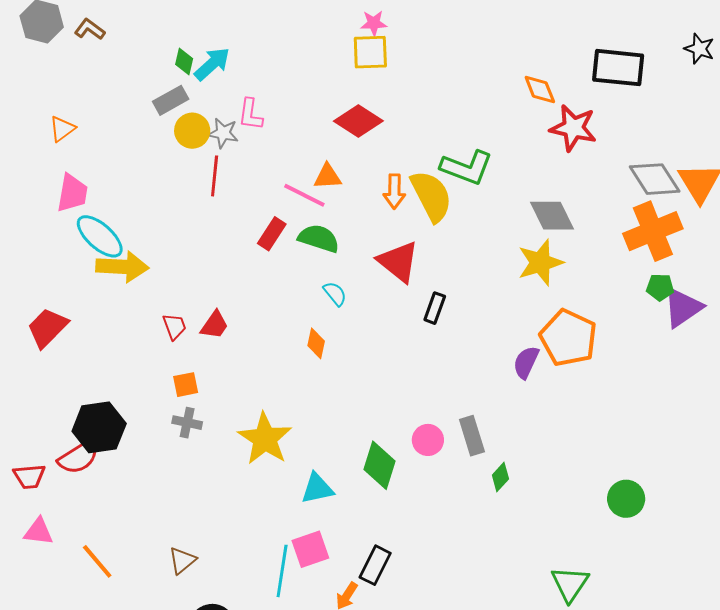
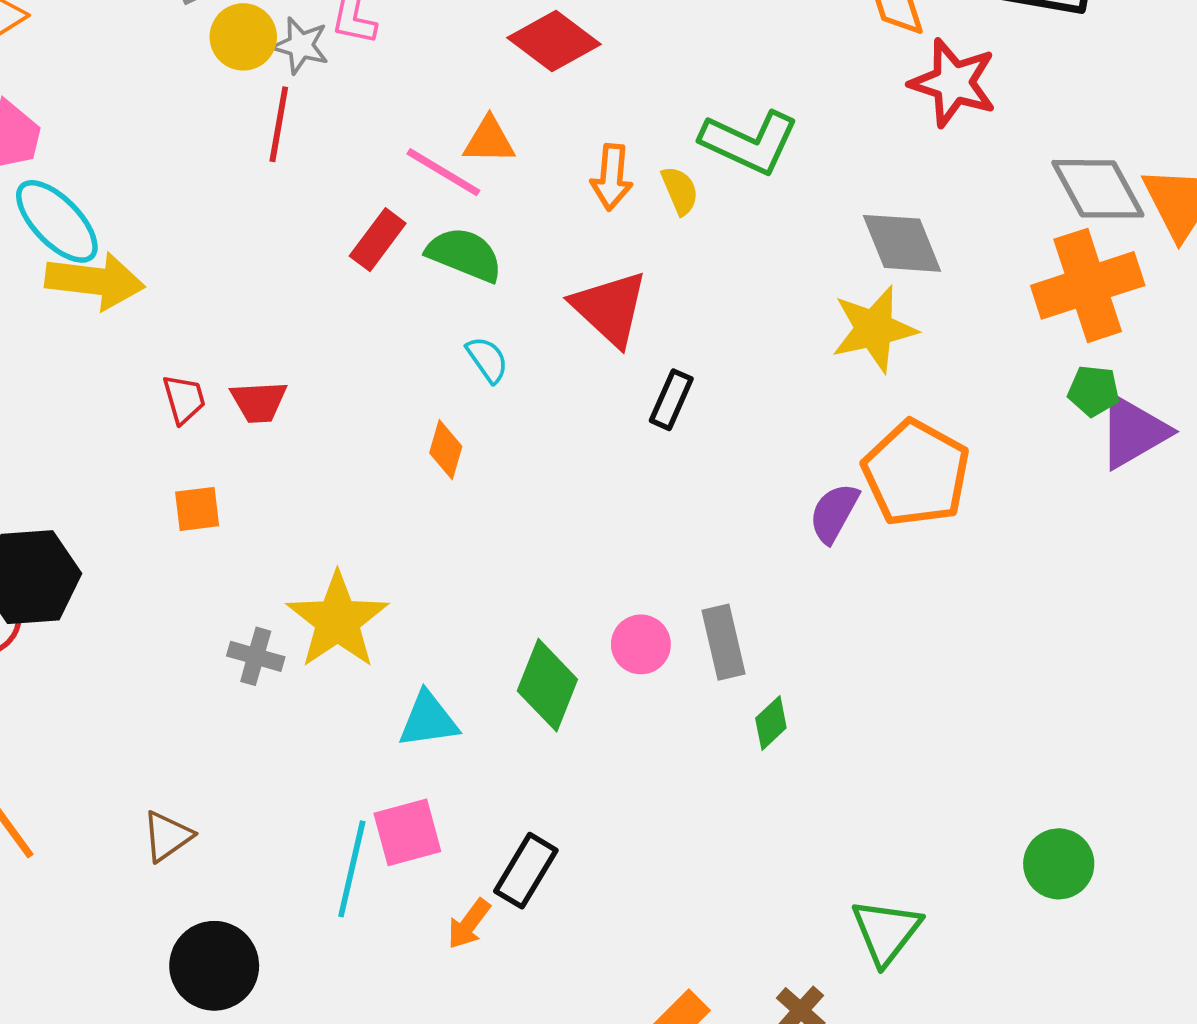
yellow semicircle: (431, 196) -> (680, 191), size x0.5
red trapezoid: (214, 325) -> (259, 402), turned 48
gray cross: (187, 423) -> (256, 656), moved
green circle: (626, 499) -> (1059, 864), moved

